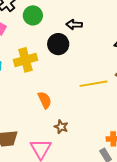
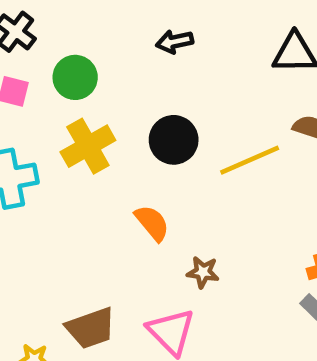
green circle: (33, 15) -> (75, 77), moved
black circle: (58, 44) -> (174, 140), moved

